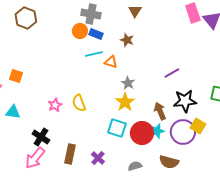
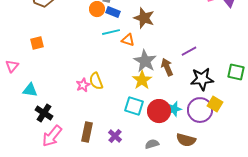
brown star: (127, 40) -> (144, 18), size x1.5
orange square: (16, 76) -> (37, 43), moved, turned -32
gray star: (128, 83) -> (145, 61), size x1.6
pink star: (55, 105) -> (83, 85), moved
brown arrow: (160, 111) -> (167, 67), moved
black cross: (41, 137) -> (44, 113), moved

